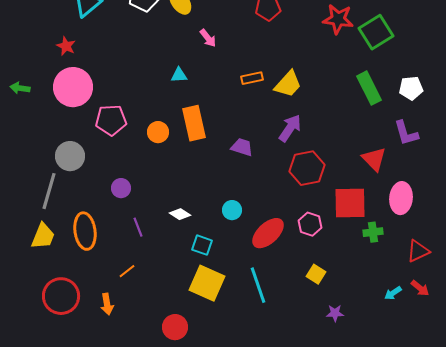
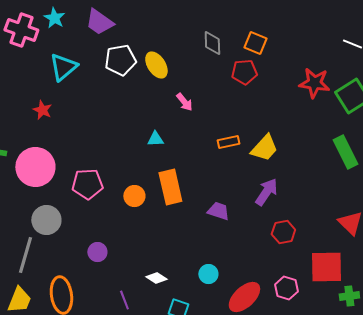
pink circle: (73, 87) -> (35, 167), moved
red hexagon: (307, 168) -> (283, 232), size x0.7
purple line: (138, 227) -> (124, 300), moved

